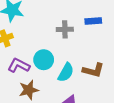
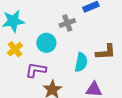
cyan circle: (44, 60) -> (46, 43), moved

